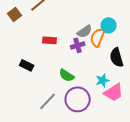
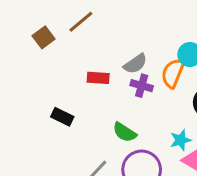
gray semicircle: (85, 31) -> (135, 64), moved
purple cross: (78, 45) -> (142, 86), turned 32

